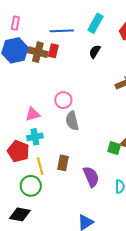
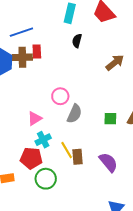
blue line: (62, 31) -> (21, 32), moved
gray semicircle: (72, 121) -> (74, 114), turned -126
green square: (114, 148) -> (110, 119), moved
yellow line: (40, 166) -> (67, 150), moved
green circle: (31, 186) -> (46, 179), moved

